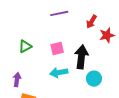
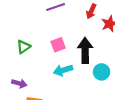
purple arrow: (17, 80) -> (19, 83), turned 104

